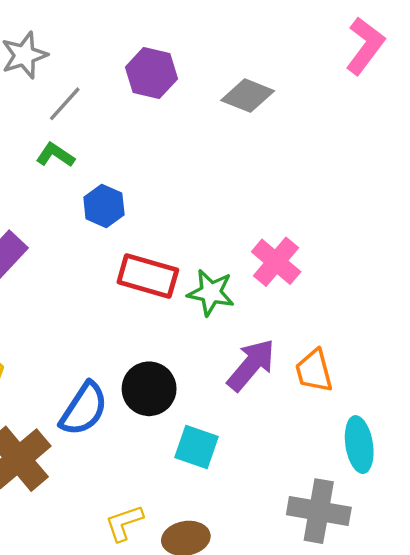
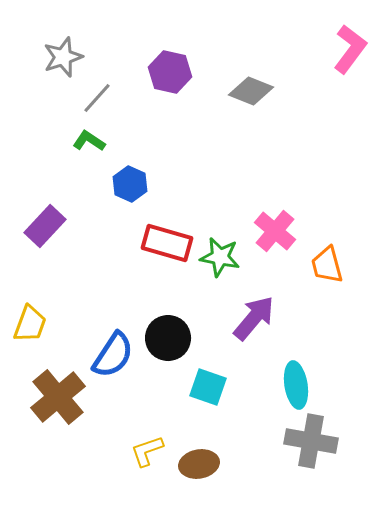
orange trapezoid: (314, 371) -> (327, 265), moved
cyan ellipse: (359, 445) -> (296, 385), moved

